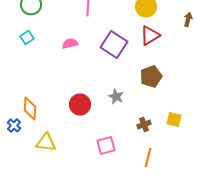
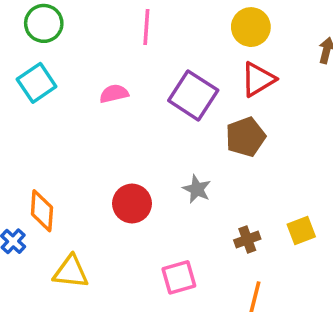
cyan square: (27, 38) -> (37, 83), size x1.5
brown pentagon: (151, 76) -> (245, 137), moved
yellow square: (174, 120) -> (301, 231), turned -35

